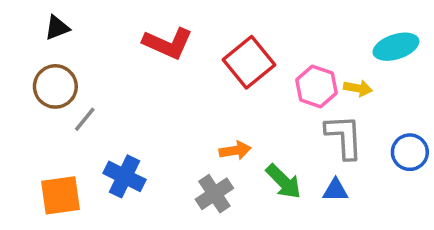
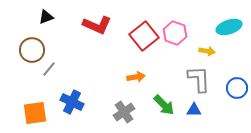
black triangle: (57, 28) -> (46, 17), moved
pink hexagon: (316, 86) -> (175, 33), moved
orange arrow: (235, 150) -> (136, 77), moved

